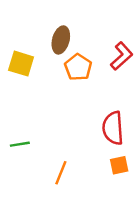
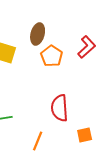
red semicircle: (113, 128) -> (60, 108), moved

